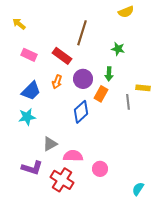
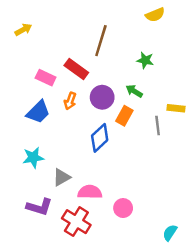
yellow arrow: (19, 24) -> (23, 30), turned 112
pink rectangle: (29, 55) -> (46, 78), moved
green arrow: (109, 74) -> (134, 91), turned 120
cyan star: (27, 117) -> (33, 158), moved

